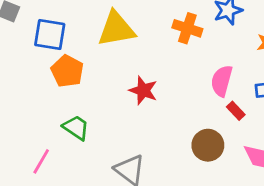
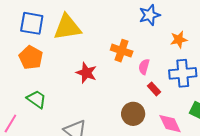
orange cross: (187, 28) -> (122, 51), moved
blue square: (50, 35) -> (32, 23), moved
pink semicircle: (222, 81) -> (144, 67), size x0.7

